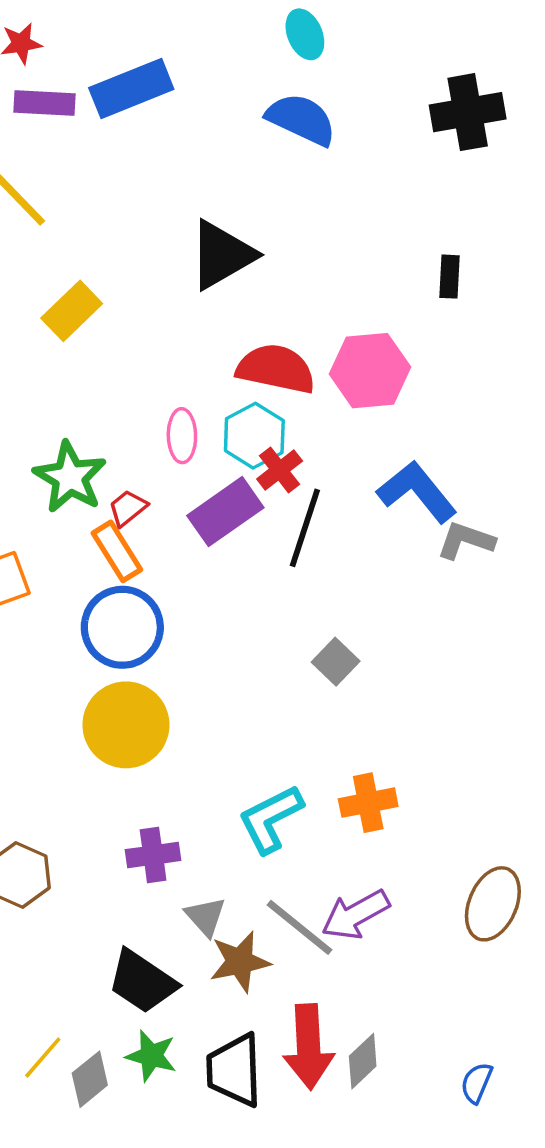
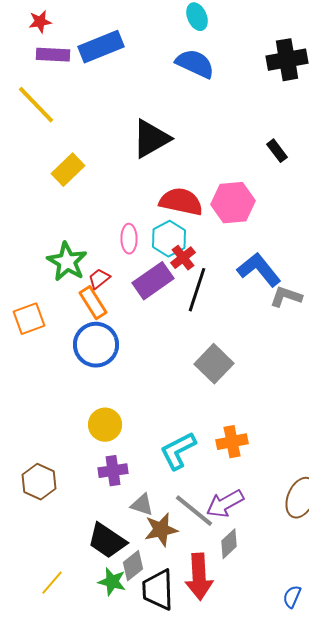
black rectangle: (450, 277) -> (277, 151), turned -40
gray square: (336, 662) -> (214, 364), size x1.5
yellow circle: (126, 725) -> (105, 425), moved, size x0.7
gray triangle: (205, 917) -> (142, 505), turned -30
gray diamond: (363, 1061) -> (229, 544), moved
gray diamond: (90, 1079) -> (133, 566), moved

